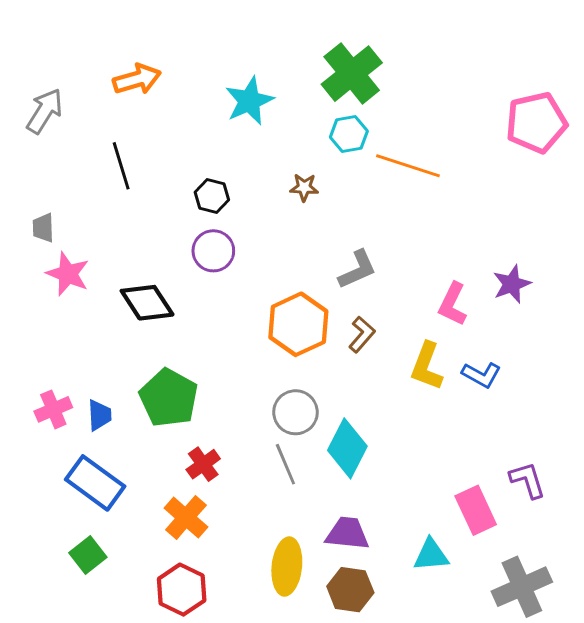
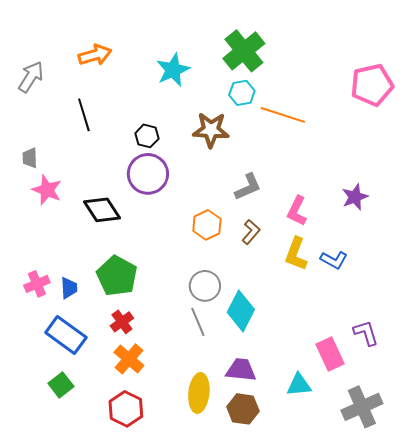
brown star: (304, 187) -> (211, 130), size x1.8
purple circle: (213, 251) -> (148, 174), size x1.4
pink L-shape: (453, 304) -> (297, 211), moved
orange hexagon: (298, 324) -> (207, 225), size x0.7
red cross: (203, 464) -> (122, 322), moved

